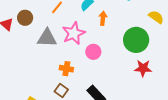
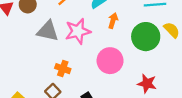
green circle: (136, 40) -> (146, 37), moved
pink circle: (93, 52) -> (110, 61), moved, size x1.5

